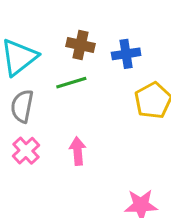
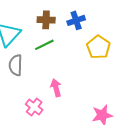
pink cross: (26, 151) -> (34, 107), moved

